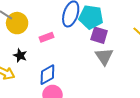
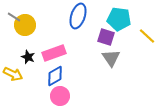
cyan pentagon: (91, 17) -> (119, 19), moved
pink rectangle: (46, 37) -> (54, 53), moved, size x1.6

